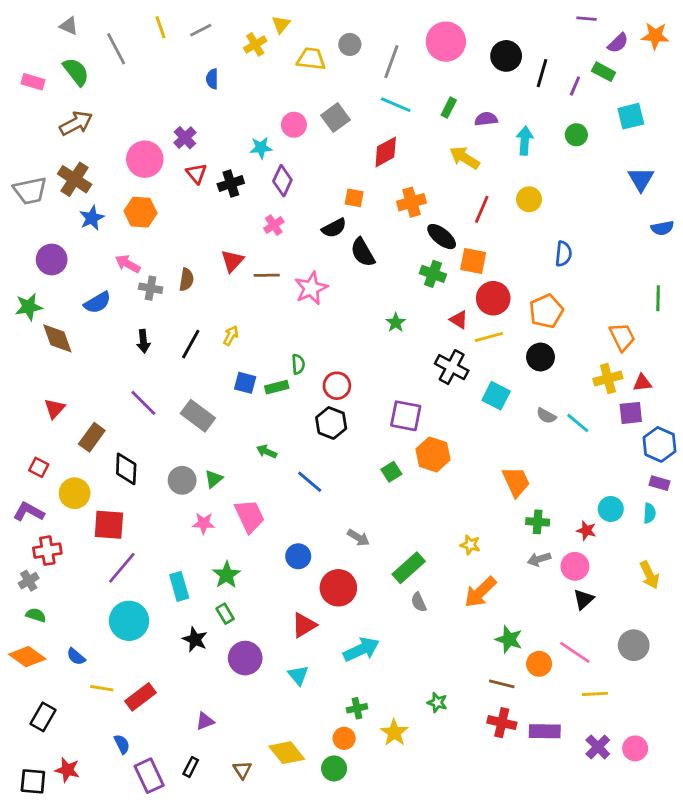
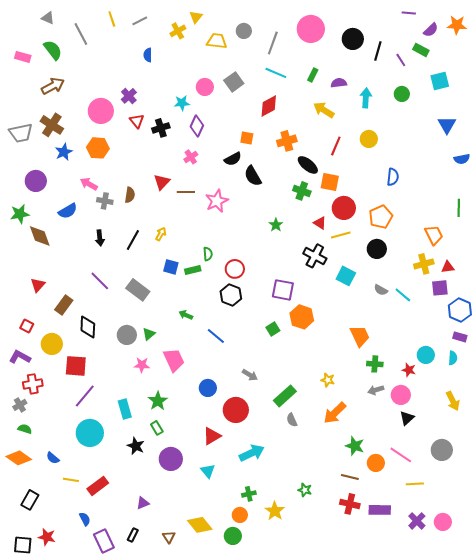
purple line: (575, 86) -> (401, 60), turned -56

